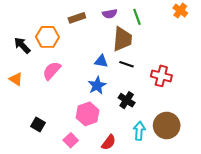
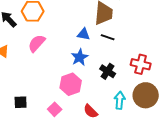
red cross: (161, 76) -> (141, 64), moved
black square: (38, 124) -> (21, 102), moved, turned -32
red semicircle: (109, 142) -> (91, 111), turned 98

